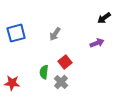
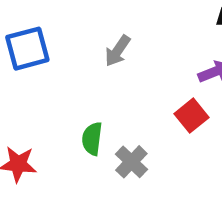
red square: (65, 62) -> (192, 116), moved

